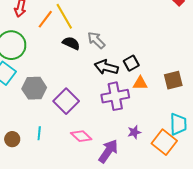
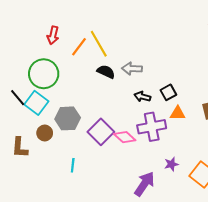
gray arrow: (96, 40) -> (132, 69), turned -42
black arrow: (106, 67) -> (142, 97), size x0.7
pink diamond: (81, 136) -> (125, 137), moved
brown circle: (12, 139) -> (45, 133), moved

